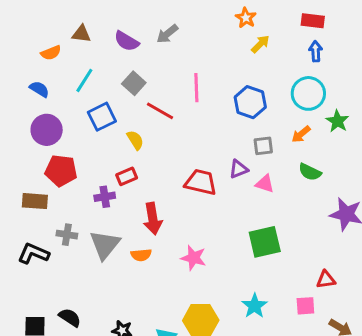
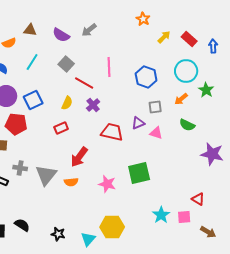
red rectangle: (313, 21) -> (189, 39), moved, turned 35
yellow arrow: (260, 44) -> (164, 37), moved
blue arrow: (316, 51) -> (213, 46), moved
blue square: (102, 117) -> (33, 100), moved
yellow semicircle: (135, 140) -> (67, 103), turned 56
purple cross: (105, 197) -> (93, 105), moved, turned -32
red arrow: (153, 219) -> (79, 157), turned 45
green square: (265, 242) -> (139, 173), moved
red triangle: (326, 280) -> (198, 199), turned 40
cyan star: (255, 306) -> (161, 215), moved

